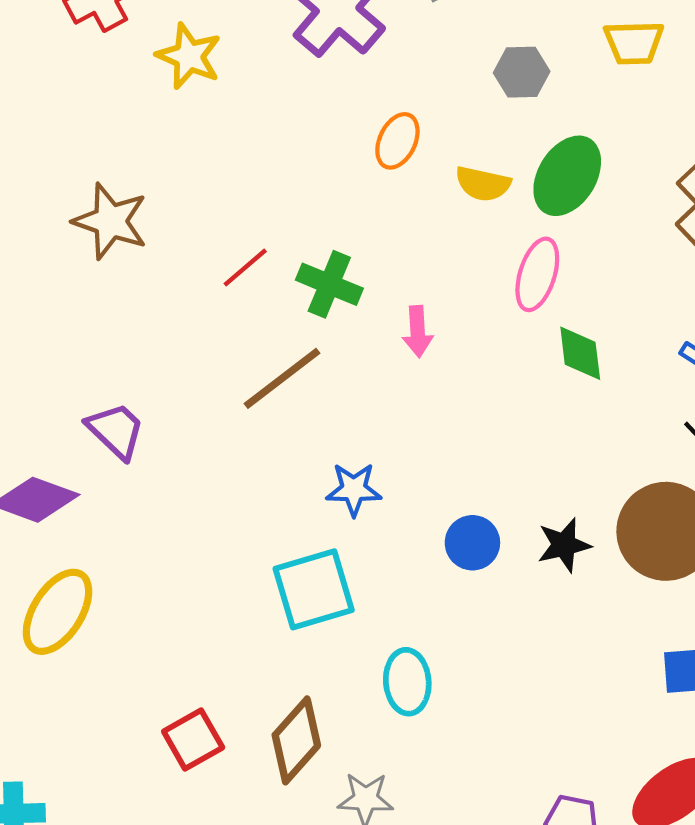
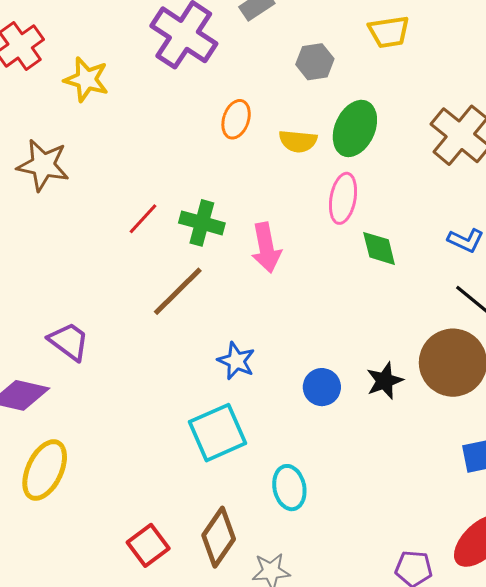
brown star: (110, 221) -> (43, 165), moved
pink arrow: (418, 331) -> (266, 248), size x1.4
blue star: (354, 489) -> (236, 361), turned 30

